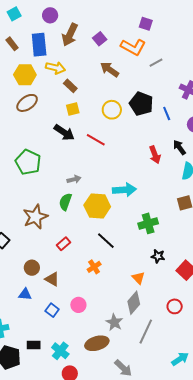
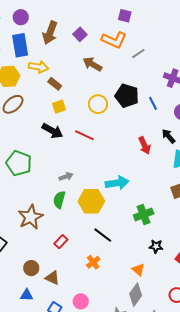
purple circle: (50, 15) -> (21, 17), moved

